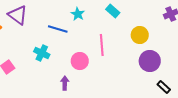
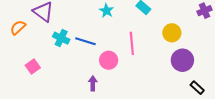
blue line: (58, 29) -> (85, 41), moved
cyan cross: (42, 53) -> (61, 38), moved

